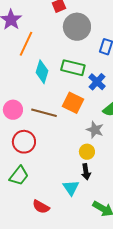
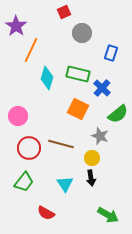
gray circle: (77, 27) -> (82, 33), size x0.7
brown line: (44, 113) -> (61, 144), moved
cyan triangle: (71, 188) -> (65, 184), moved

